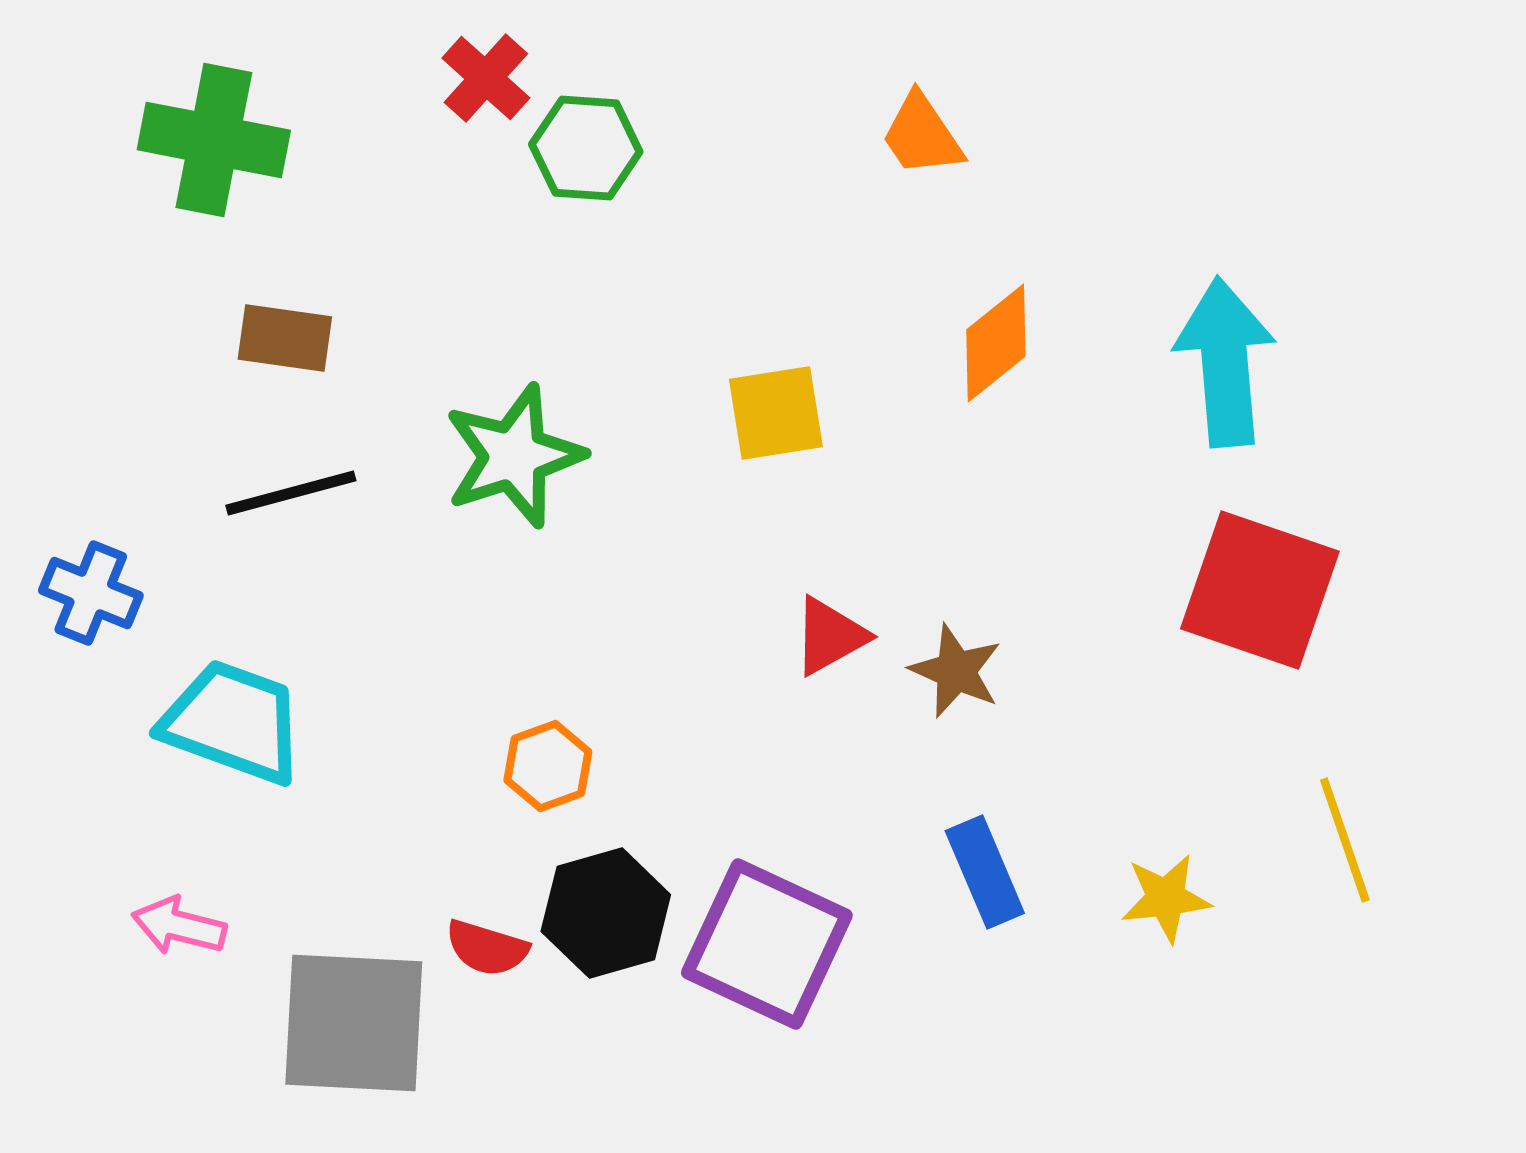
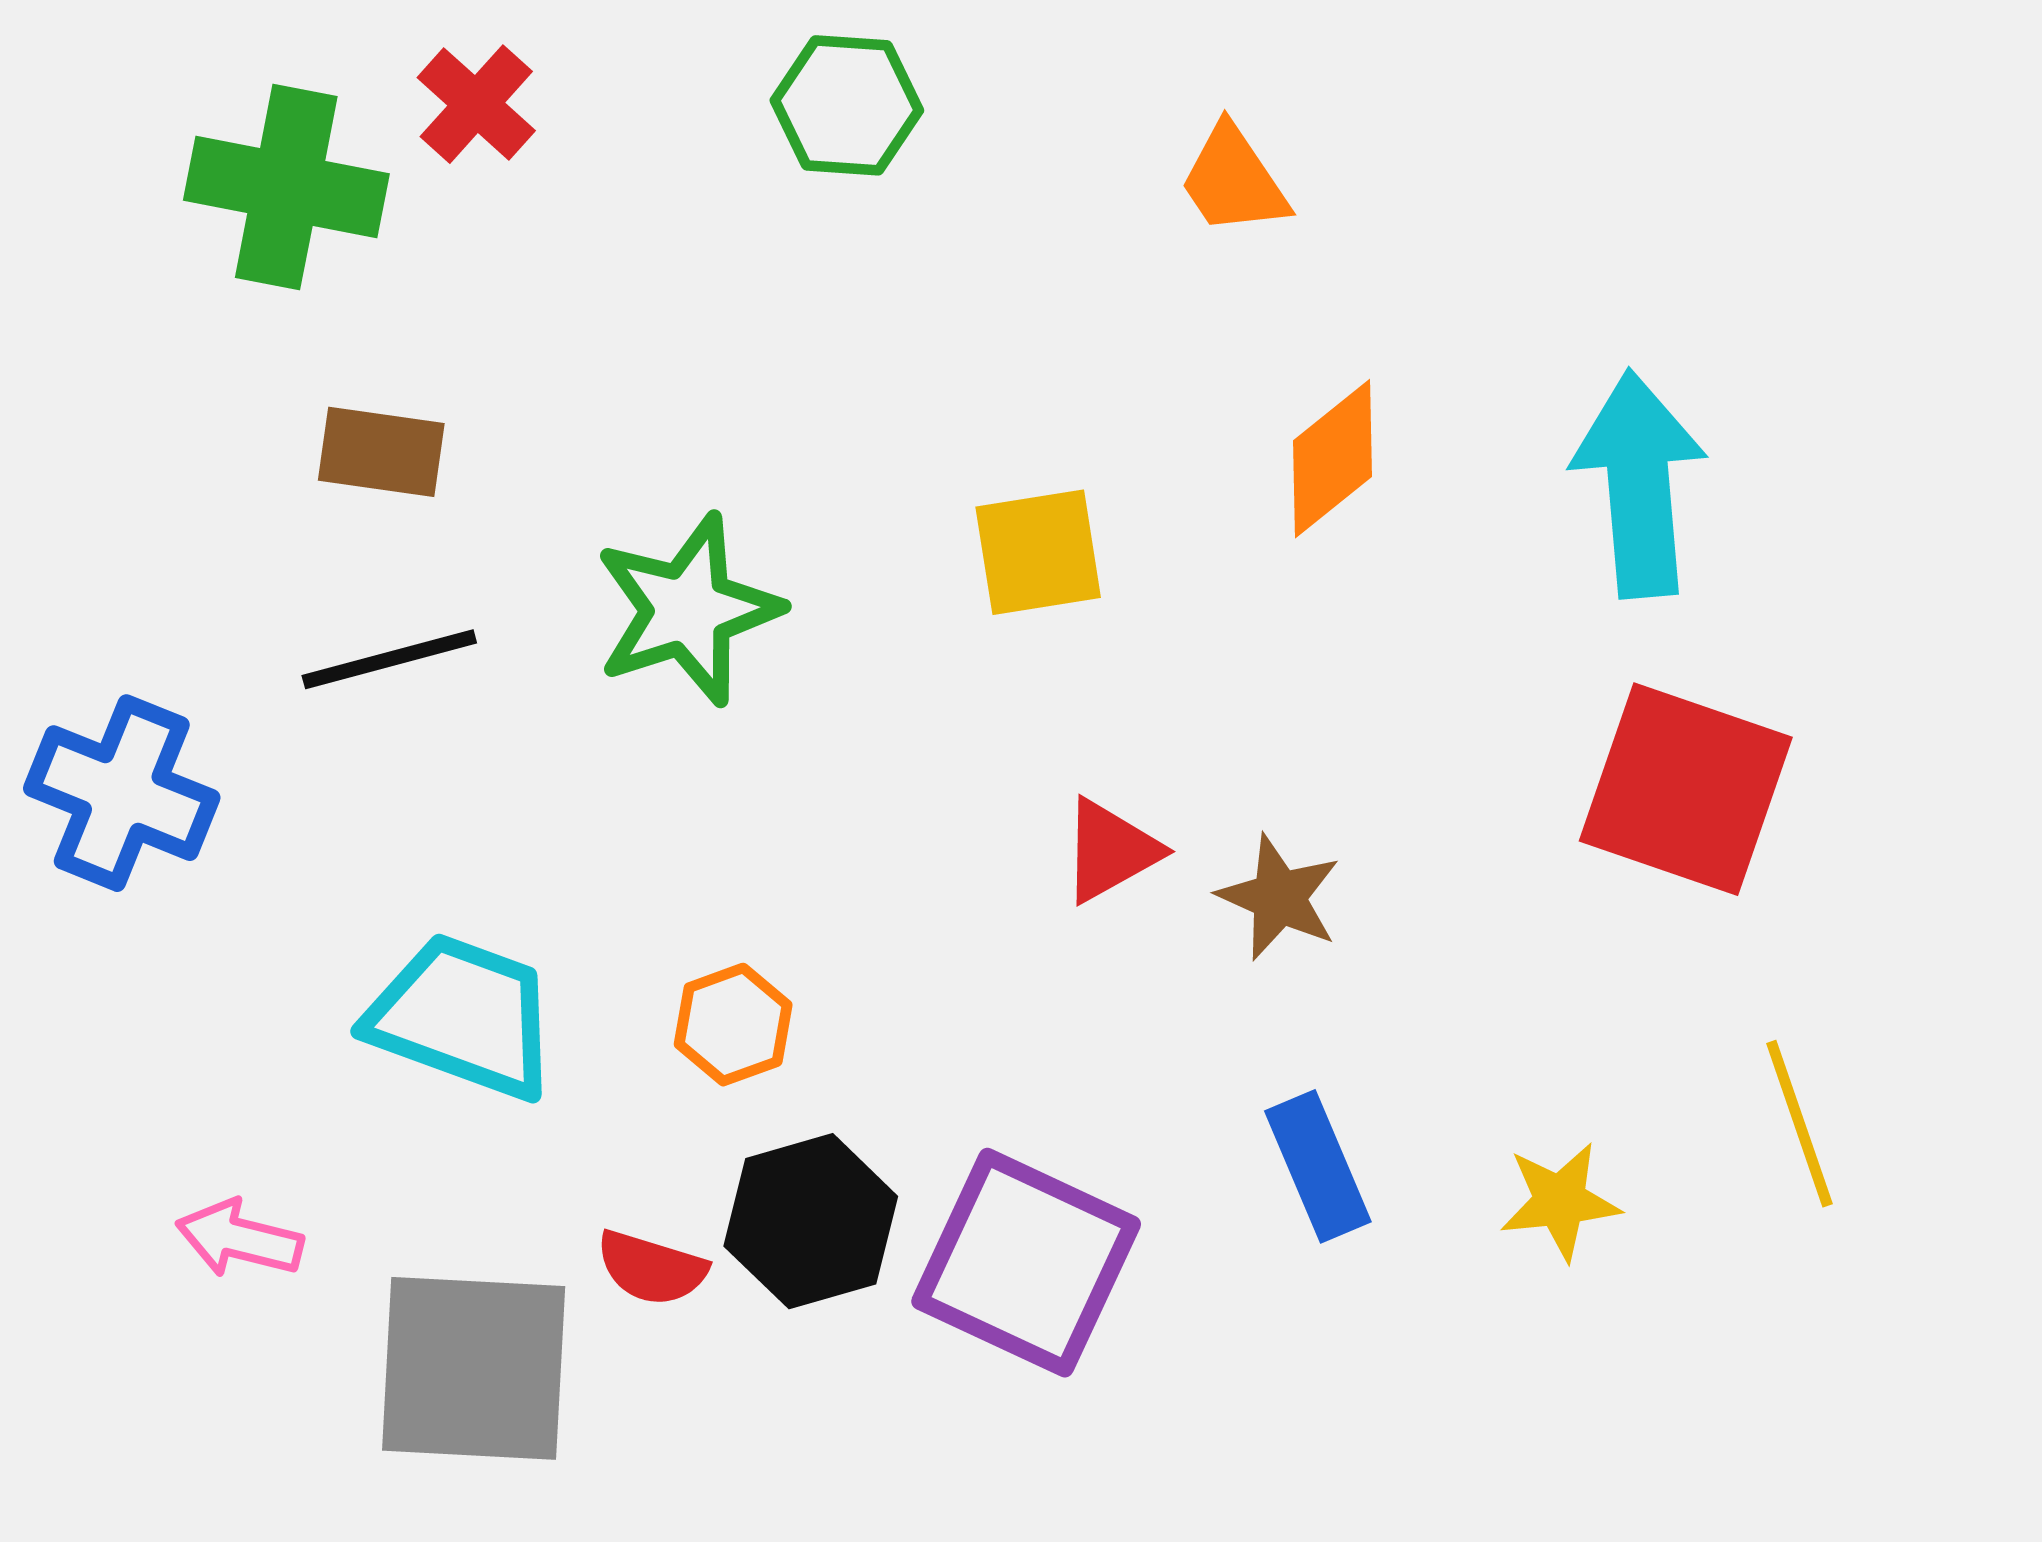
red cross: (486, 78) -> (476, 104), moved
green hexagon: (586, 148) -> (847, 105), moved
blue cross: (91, 593) -> (122, 793), size x1.4
cyan trapezoid: (233, 722) -> (463, 1017), moved

